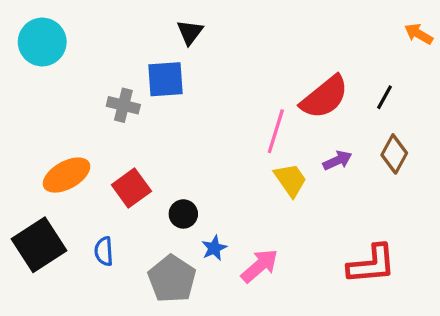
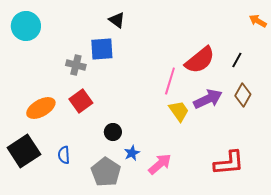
black triangle: (190, 32) -> (117, 20), turned -30
purple arrow: (337, 160) -> (208, 99), size x1.6
red square: (131, 188) -> (81, 101), moved

